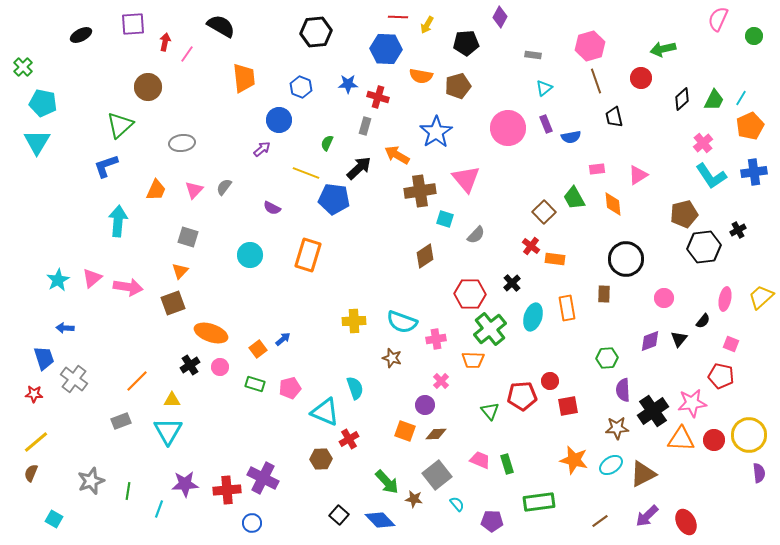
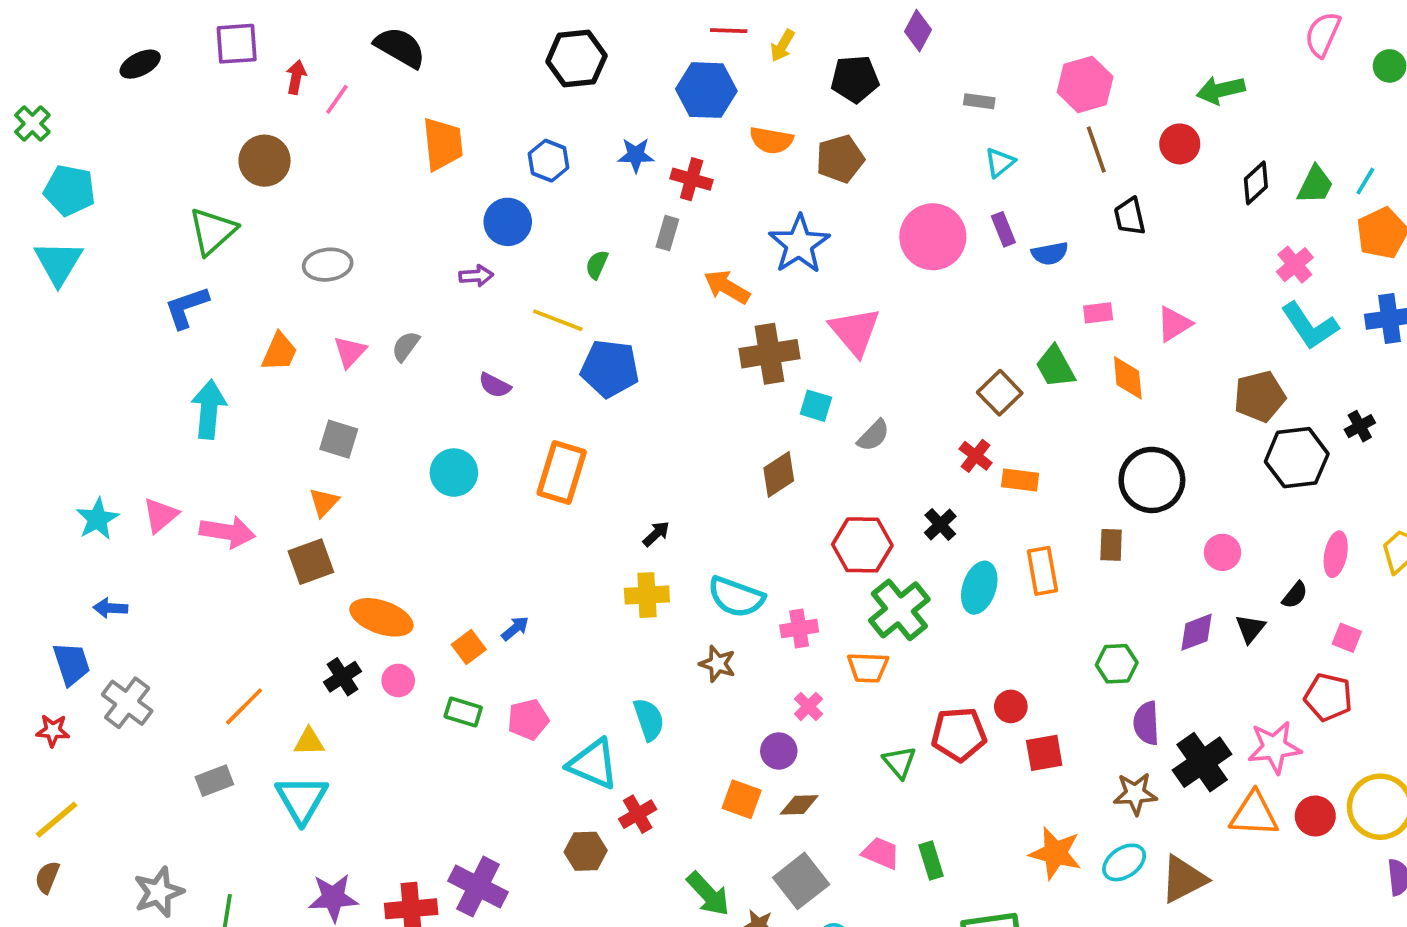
purple arrow: (262, 149) -> (476, 276), turned 36
black arrow: (359, 168) -> (656, 534), moved, size x0.6

